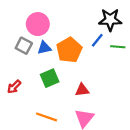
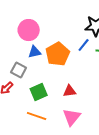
gray square: (24, 46) -> (19, 70), moved
green square: (50, 78) -> (39, 92), moved

